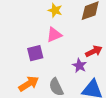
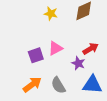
pink triangle: (54, 35) -> (55, 48), moved

